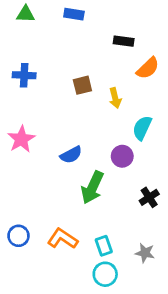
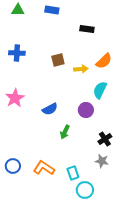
orange semicircle: (148, 68) -> (104, 61), moved
yellow arrow: (115, 98) -> (81, 69), turned -80
green arrow: (92, 187) -> (65, 132), size x0.6
gray star: (145, 253) -> (102, 161), moved
cyan circle: (105, 274) -> (85, 190), moved

